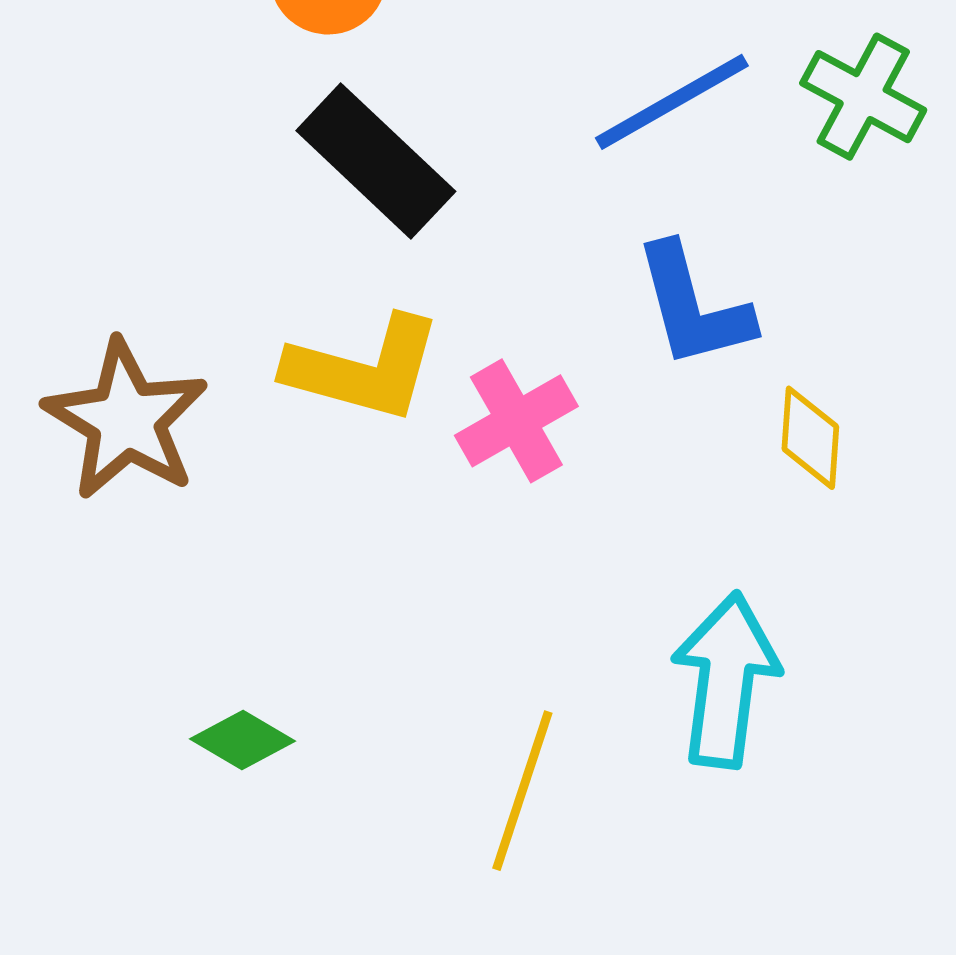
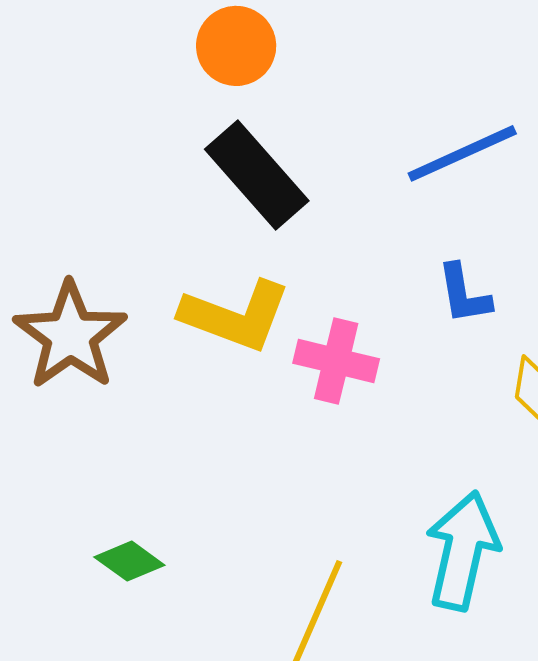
blue L-shape: (693, 306) -> (464, 294), size x0.7
pink cross: (516, 421) -> (336, 361), turned 38

